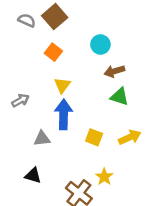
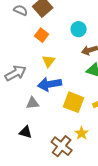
gray arrow: (20, 100) -> (16, 73), size x1.5
blue arrow: (64, 114) -> (50, 84), turned -100
yellow square: (94, 137) -> (74, 102), size x1.5

